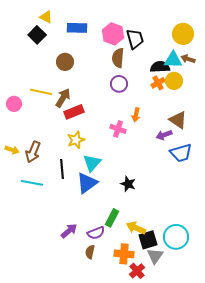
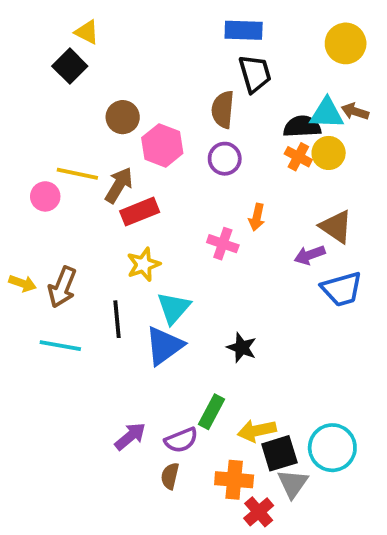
blue rectangle: (77, 28) -> (244, 30), moved
pink hexagon: (113, 34) -> (162, 145), moved
yellow circle: (183, 34) -> (346, 43), moved
orange cross: (158, 83) -> (298, 157), turned -32
pink circle: (14, 104) -> (45, 196), moved
yellow arrow: (136, 228) -> (257, 431), turned -36

